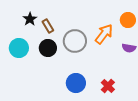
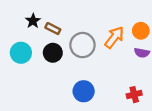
orange circle: (128, 20) -> (141, 31), moved
brown rectangle: (48, 26) -> (53, 29), turned -32
red cross: (108, 86) -> (134, 95), moved, turned 32

